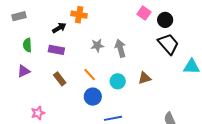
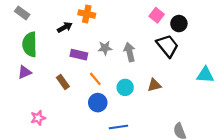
gray rectangle: (19, 16) -> (22, 13), turned 48
black trapezoid: (168, 44) -> (167, 46), moved
green semicircle: (27, 45) -> (30, 44), size x1.6
purple rectangle: (56, 50) -> (79, 55), moved

